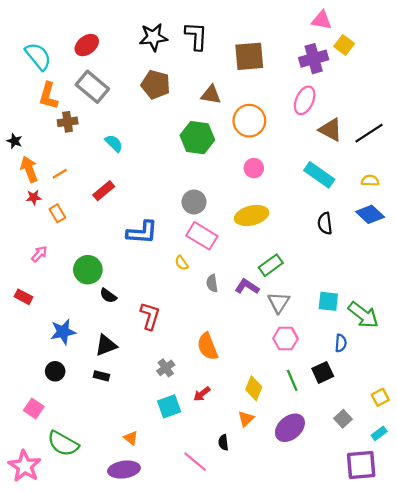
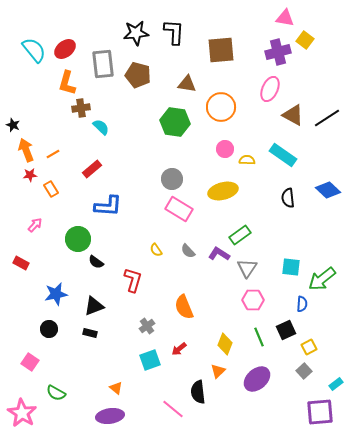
red ellipse: (87, 45) -> (65, 49), moved
gray rectangle: (92, 87) -> (103, 64), moved, turned 44
orange L-shape: (48, 96) -> (67, 83), moved
brown cross: (68, 122) -> (81, 108), moved
yellow semicircle: (370, 181) -> (247, 160), moved
blue L-shape: (142, 232) -> (108, 206), moved
yellow semicircle: (182, 263) -> (156, 250), moved
gray semicircle: (212, 283) -> (188, 251), turned -35
green arrow: (363, 315) -> (322, 279), turned 104
yellow square: (380, 397) -> (309, 347), moved
black semicircle: (223, 442) -> (198, 392), size x1.6
green semicircle: (63, 444) -> (56, 393), size x0.7

